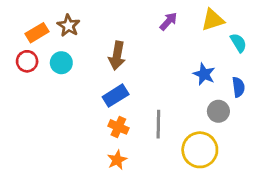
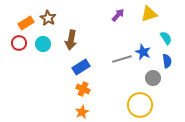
cyan semicircle: (238, 43) -> (166, 38), moved
brown arrow: (117, 56) -> (71, 40), moved
gray line: (158, 124) -> (122, 59), moved, turned 72

